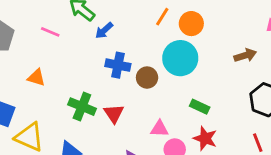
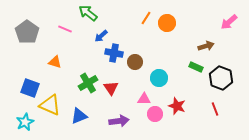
blue arrow: (104, 30) -> (101, 36), moved
cyan circle: (180, 58) -> (159, 78), moved, size x0.7
green cross: (82, 107) -> (88, 83), turned 36
green rectangle: (200, 107) -> (196, 67), moved

